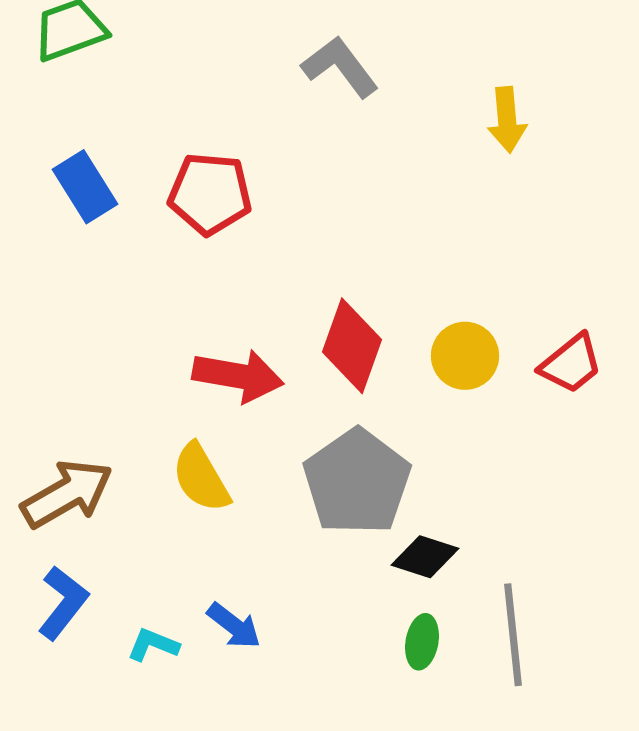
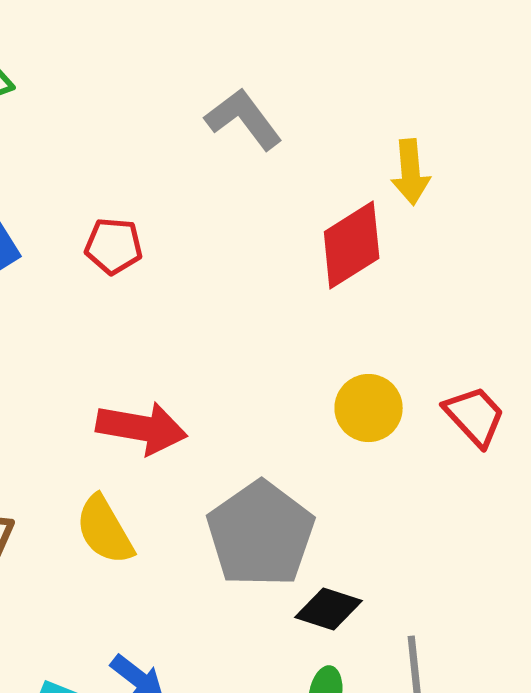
red pentagon: (210, 194) -> (114, 246), size x0.7
red diamond: (352, 346) -> (352, 245), moved, turned 38
red trapezoid: (571, 364) -> (475, 416), turned -94

